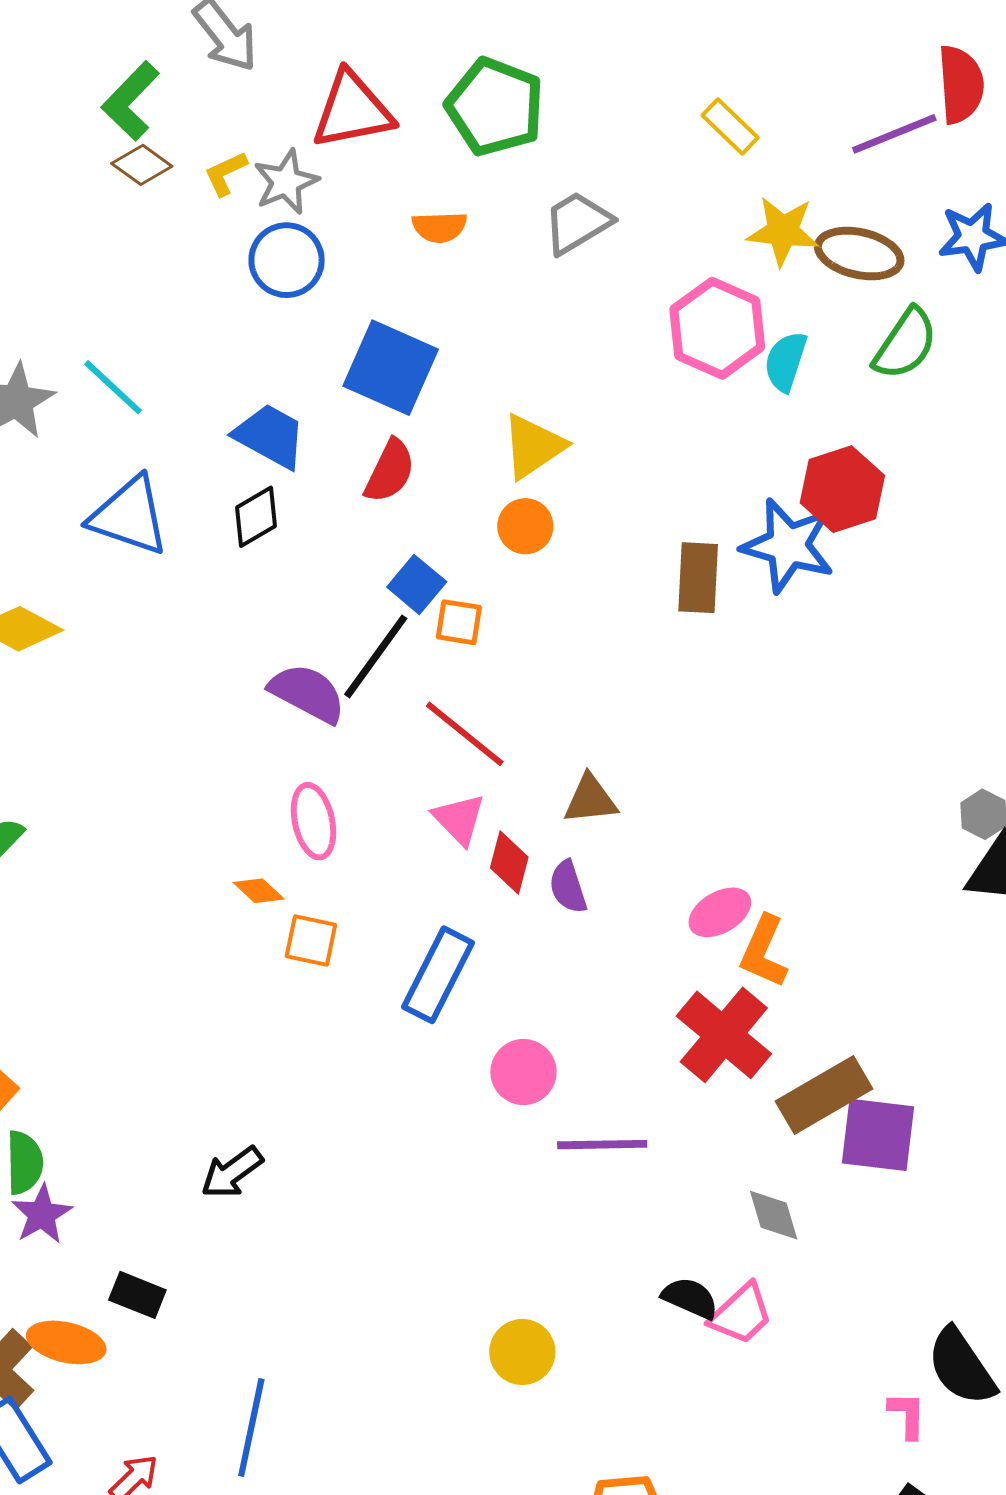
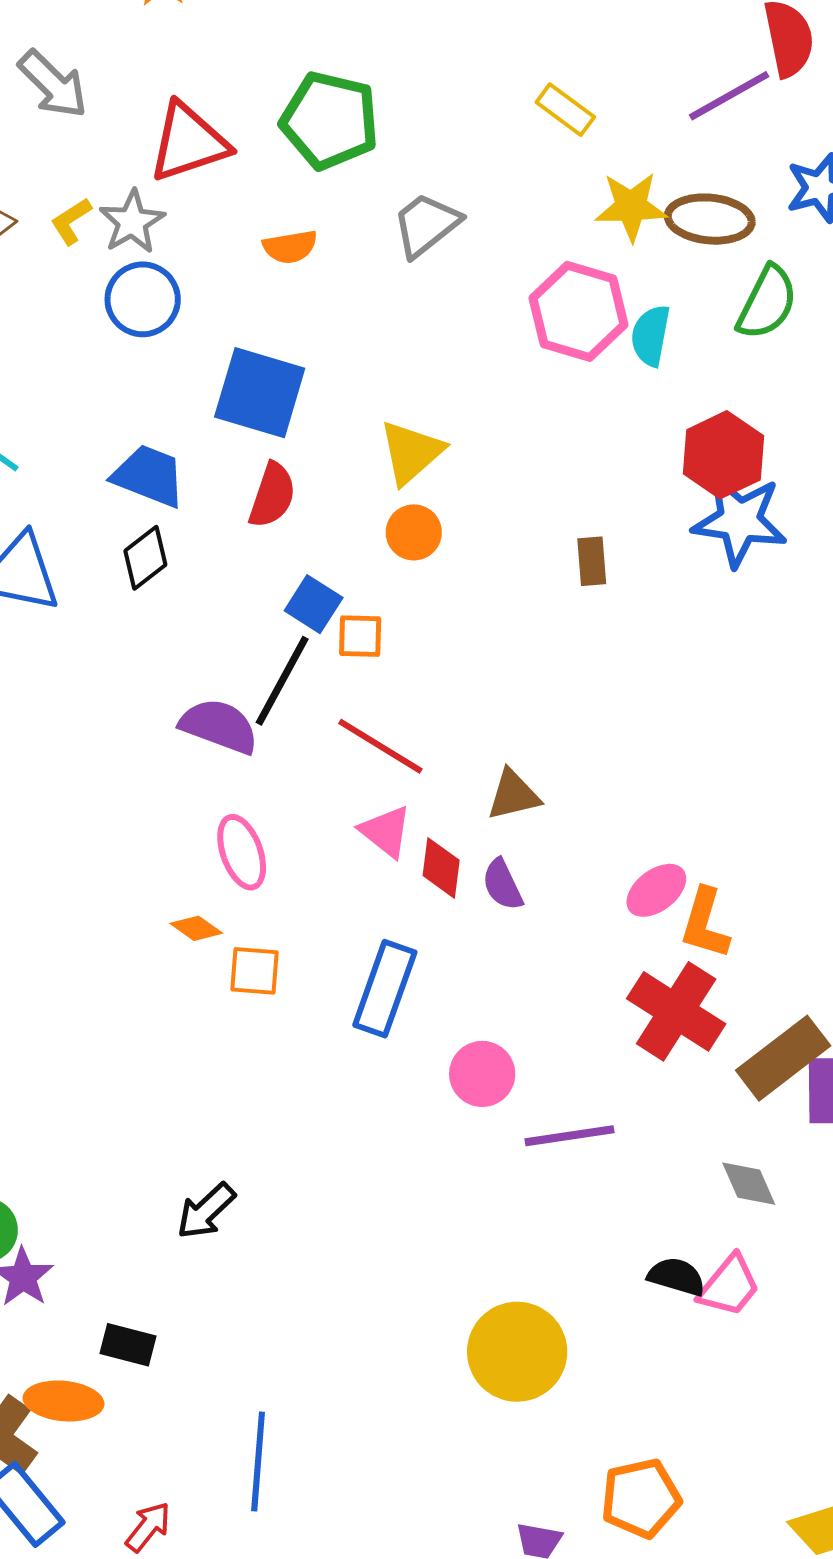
blue star: (788, 546) -> (740, 521), moved
brown rectangle: (698, 578) -> (592, 561), size x0.7
yellow circle: (522, 1352) -> (517, 1352), size x1.5

